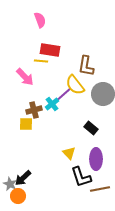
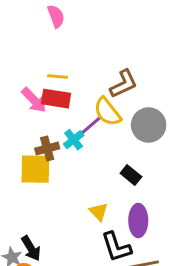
red rectangle: (50, 50) -> (56, 99), moved
brown L-shape: (86, 66) -> (124, 84), turned -125
yellow square: (26, 124) -> (35, 169), size x1.6
black arrow: (23, 178) -> (31, 248), turned -78

